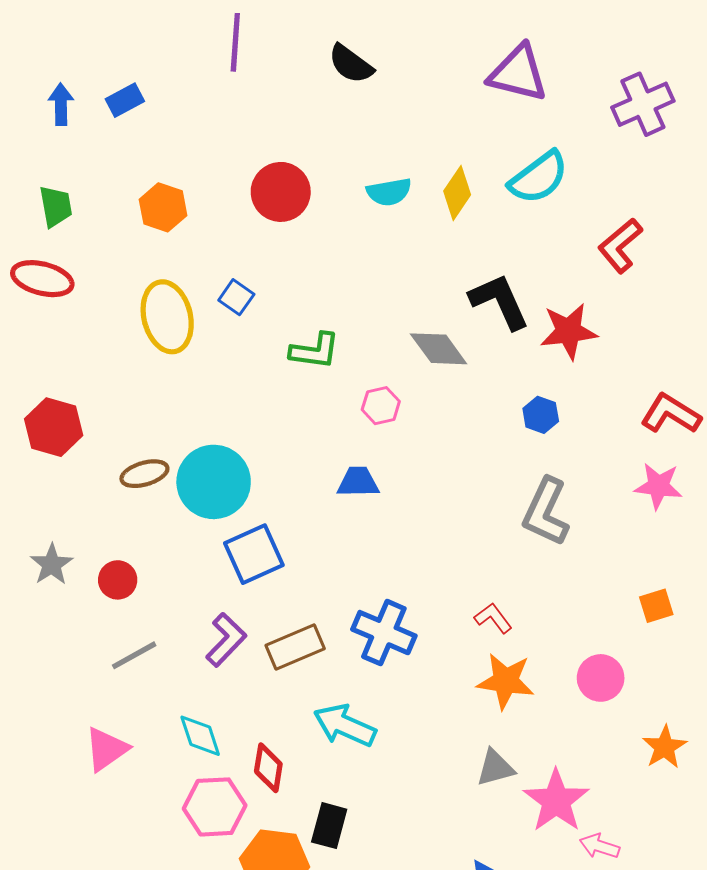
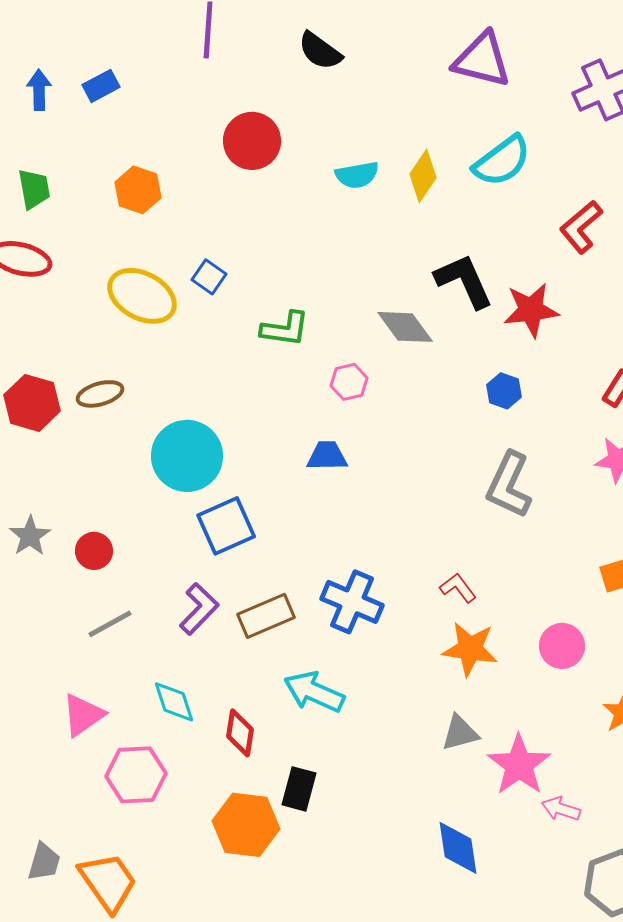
red circle: (281, 192) -> (252, 141), moved
yellow ellipse: (167, 317) -> (142, 296), turned -48
brown ellipse: (144, 474) -> (100, 394), moved
pink hexagon: (215, 807) -> (136, 775), moved

